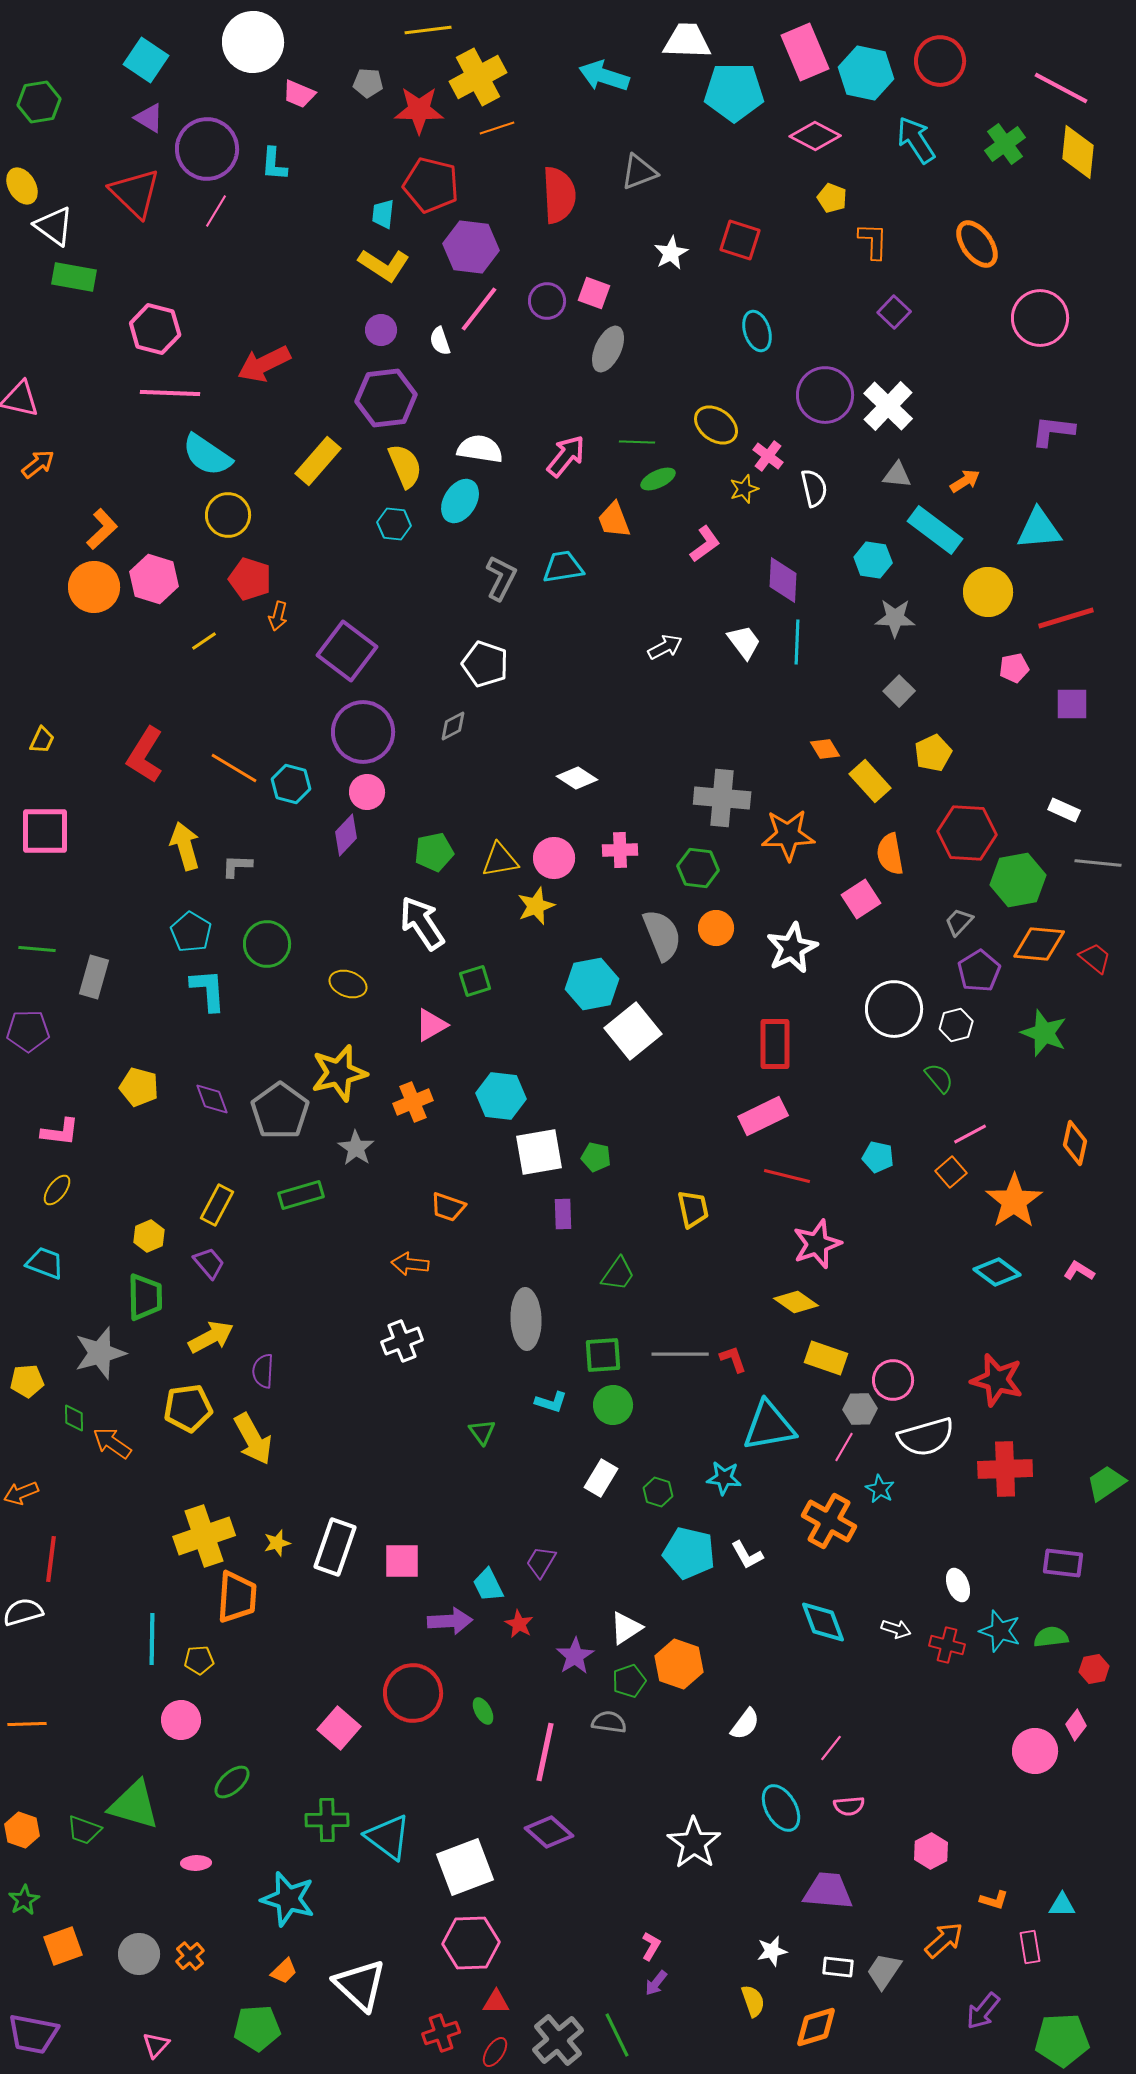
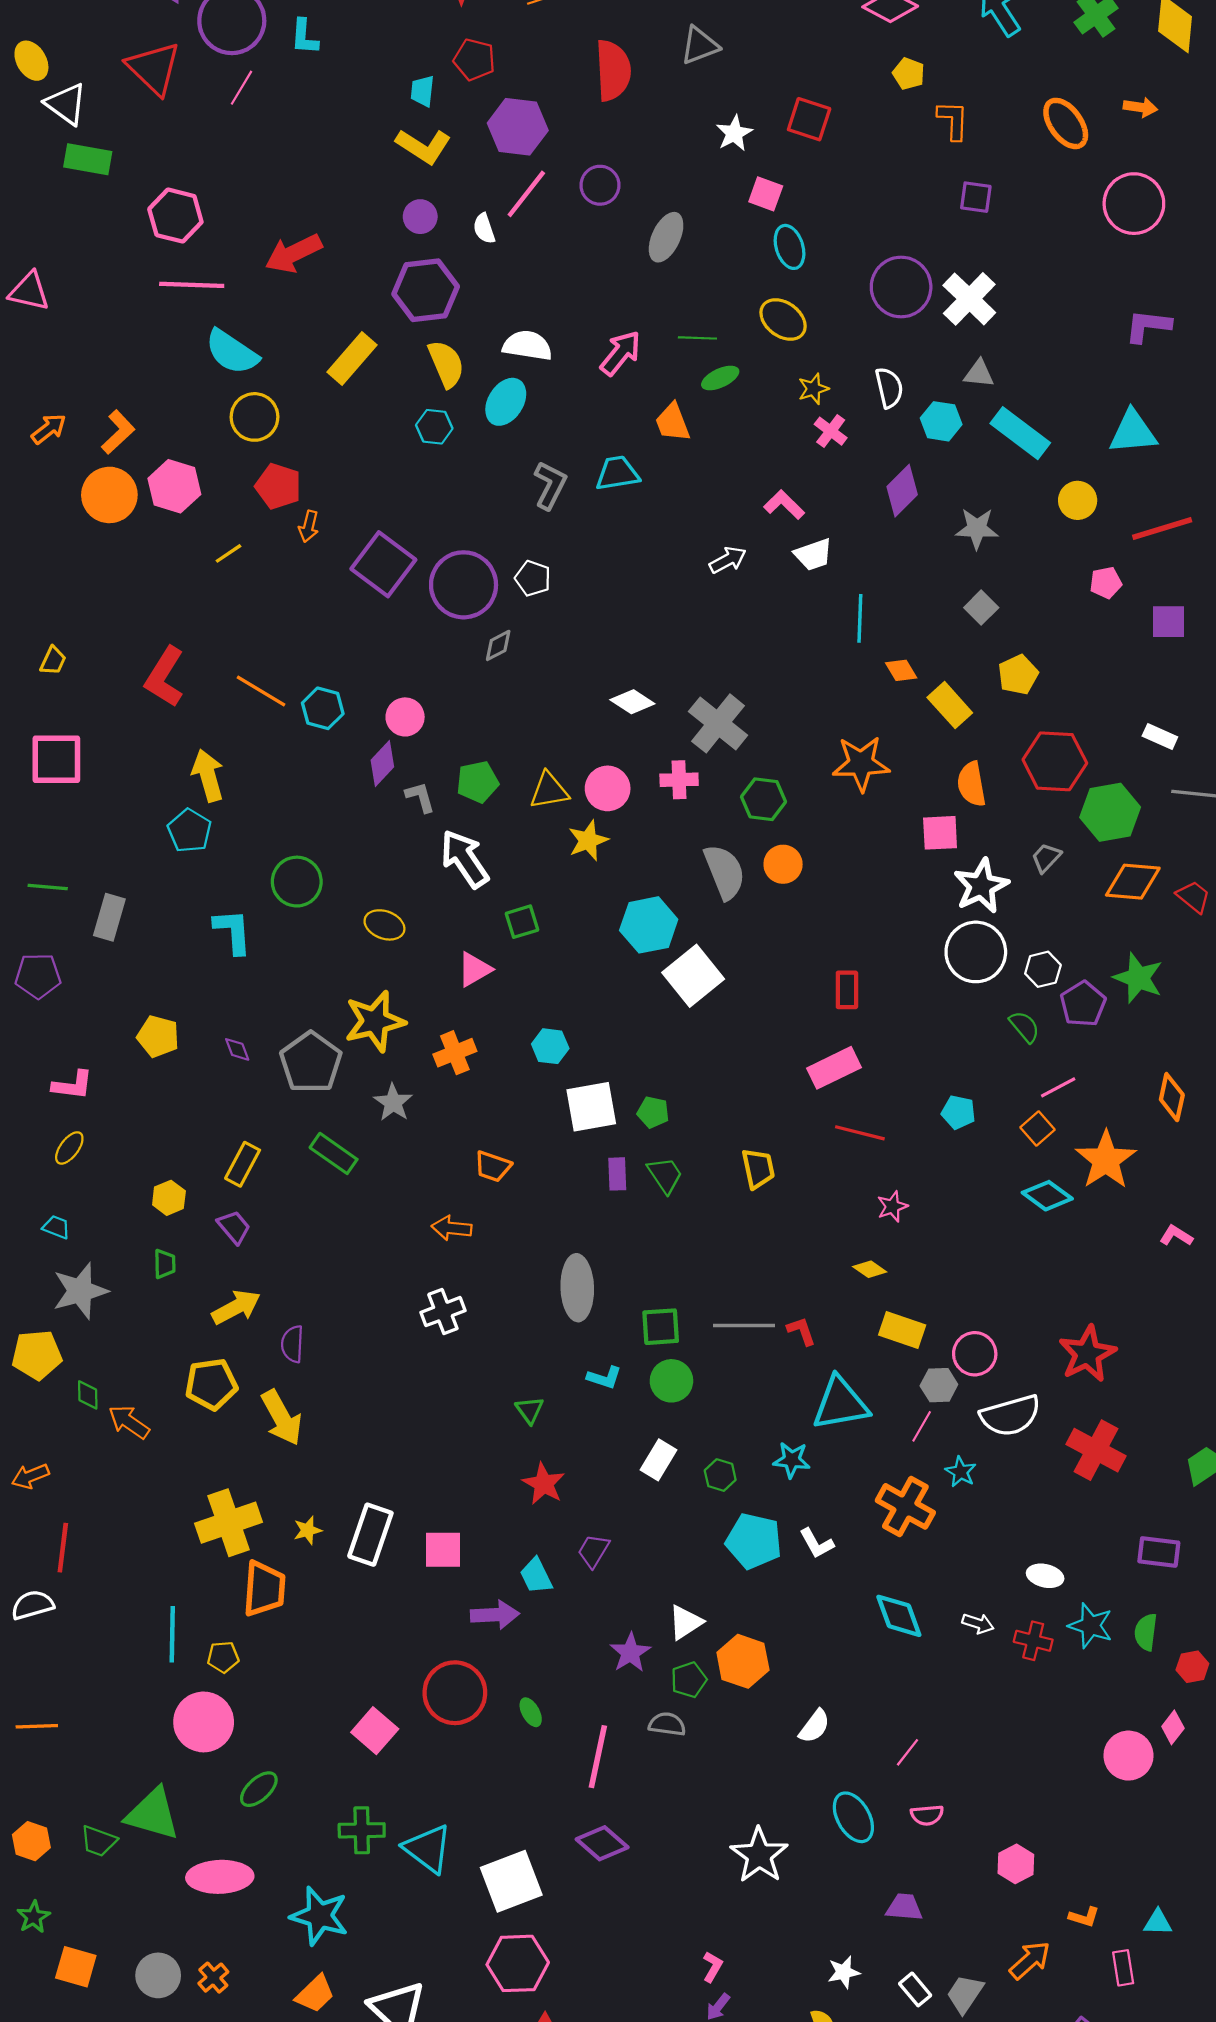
red pentagon: (431, 185) -> (474, 60), size x0.7
pink square: (594, 293) -> (766, 194), moved
purple square: (894, 312) -> (976, 197), turned -36
cyan ellipse: (757, 331) -> (790, 247), moved
pink cross: (768, 456) -> (831, 431), moved
orange arrow: (38, 464) -> (49, 429), moved
orange arrow: (965, 481) -> (1140, 107), moved, turned 40
pink L-shape: (705, 544) -> (784, 505), moved, turned -99
cyan hexagon: (873, 560) -> (941, 421), moved
purple diamond: (783, 580) -> (902, 491), moved, turned 42
yellow circle: (988, 592) -> (1078, 500), size x0.7
white trapezoid: (744, 642) -> (813, 555), turned 108
cyan line: (797, 642) -> (860, 618), moved
white pentagon: (485, 664) -> (533, 578), size x0.7
purple circle: (363, 732) -> (464, 585), moved
gray cross: (722, 798) -> (718, 723), moved, turned 34
gray L-shape: (237, 866) -> (420, 797), moved, turned 72
pink square: (861, 899) -> (940, 833), turned 30
cyan pentagon: (191, 932) -> (190, 831), moved
white star: (792, 948) -> (981, 886), moved
purple pentagon: (979, 971) -> (1083, 1004), moved
red rectangle: (775, 1044) -> (847, 990), size x0.7
cyan hexagon: (501, 1096) -> (550, 1046), size x0.7
purple diamond: (212, 1099) -> (237, 1049), size x0.7
green rectangle: (301, 1195) -> (334, 1153), turned 51
pink star: (817, 1244) -> (892, 1206), size x0.6
cyan trapezoid: (45, 1263) -> (56, 1227), size x0.7
cyan diamond: (997, 1272) -> (1047, 1196), moved
green trapezoid: (618, 1274) -> (665, 1175), moved, turned -69
green trapezoid: (145, 1297) -> (165, 1264), size x0.6
yellow diamond: (796, 1302) -> (870, 1269), size x0.7
gray star: (100, 1353) -> (80, 1291), moved
red star: (997, 1380) -> (1087, 1354), turned 30
yellow pentagon: (27, 1381) -> (37, 1355), size x1.4
red cross: (1005, 1469) -> (1096, 1450), turned 30
white ellipse: (958, 1585) -> (1045, 1576), turned -56
red star: (519, 1624) -> (544, 1484), moved, size x1.4
green semicircle: (1051, 1637) -> (1146, 1632), turned -76
pink circle: (181, 1720) -> (204, 1722), size x1.4
pink ellipse: (196, 1863) -> (220, 1877), size x2.0
purple trapezoid: (828, 1891) -> (904, 1907), size x0.7
orange square: (63, 1946) -> (76, 1967), turned 36
white rectangle: (838, 1967) -> (915, 1989), turned 44
orange trapezoid: (284, 1971) -> (315, 1994), size x1.4

